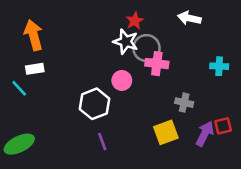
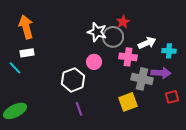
white arrow: (189, 18) -> (147, 43), moved, turned 144
red star: (135, 21) -> (123, 22), moved
pink cross: (157, 64) -> (128, 57), moved
gray cross: (184, 103) -> (142, 79), size x1.5
purple arrow: (205, 134) -> (161, 73), moved, turned 66

